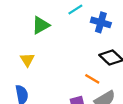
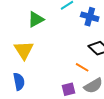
yellow triangle: (27, 60) -> (24, 50), size x1.5

